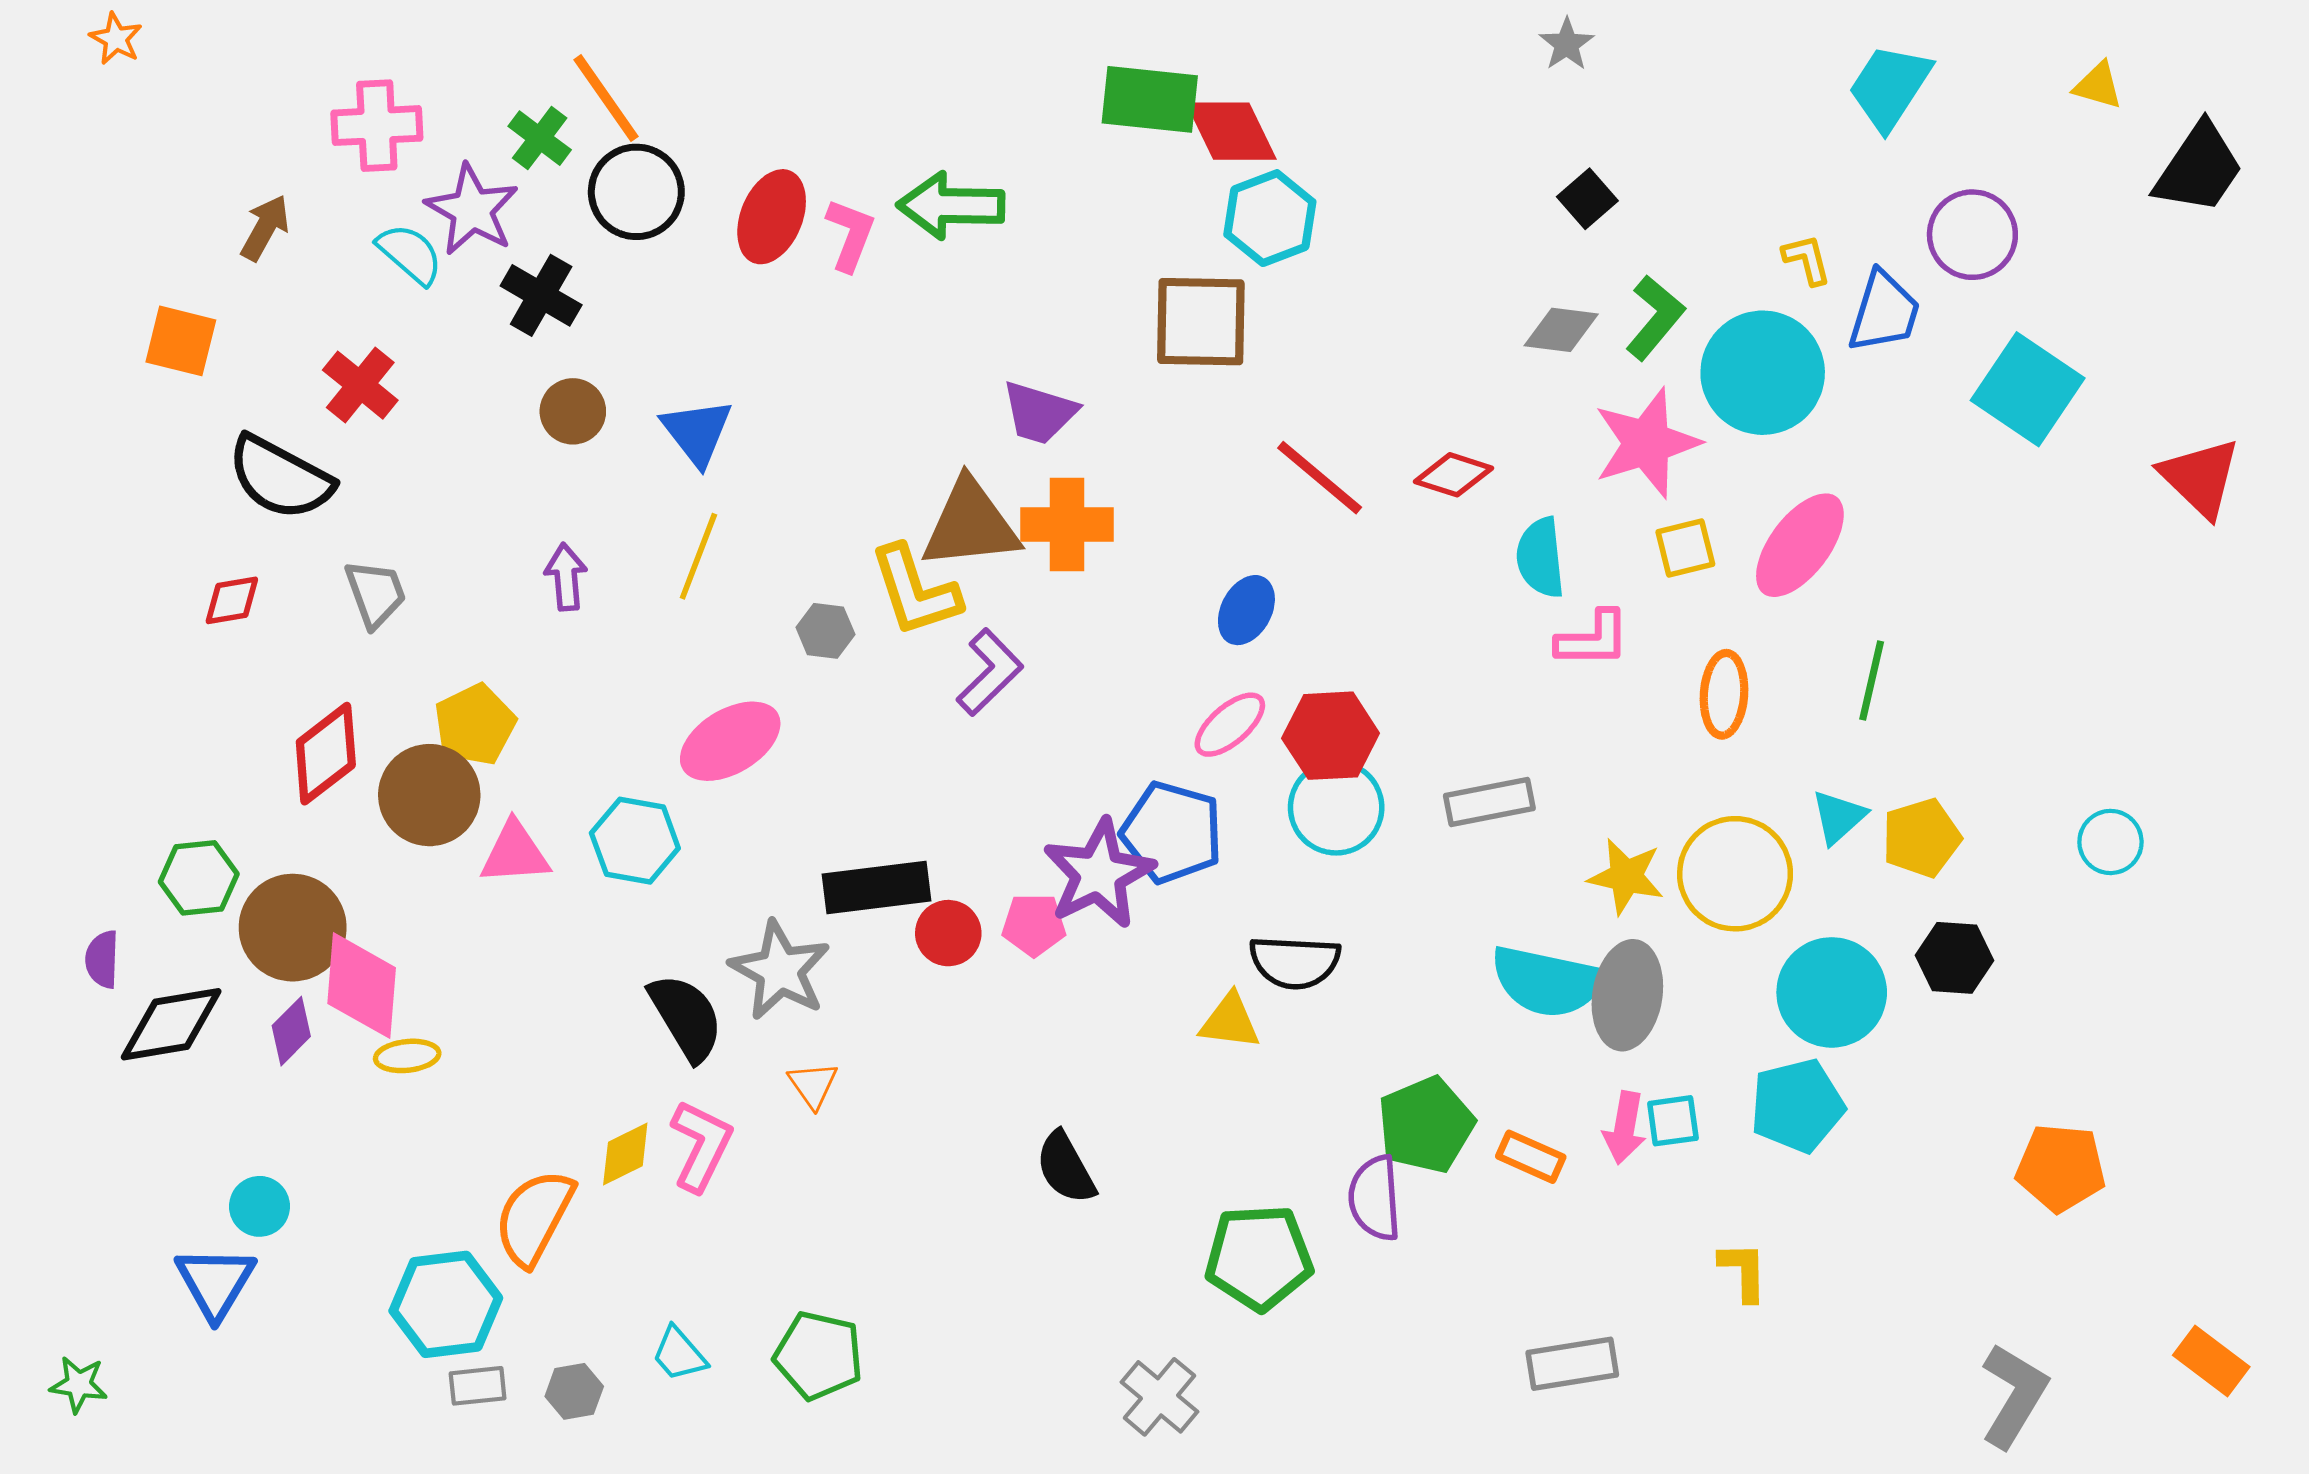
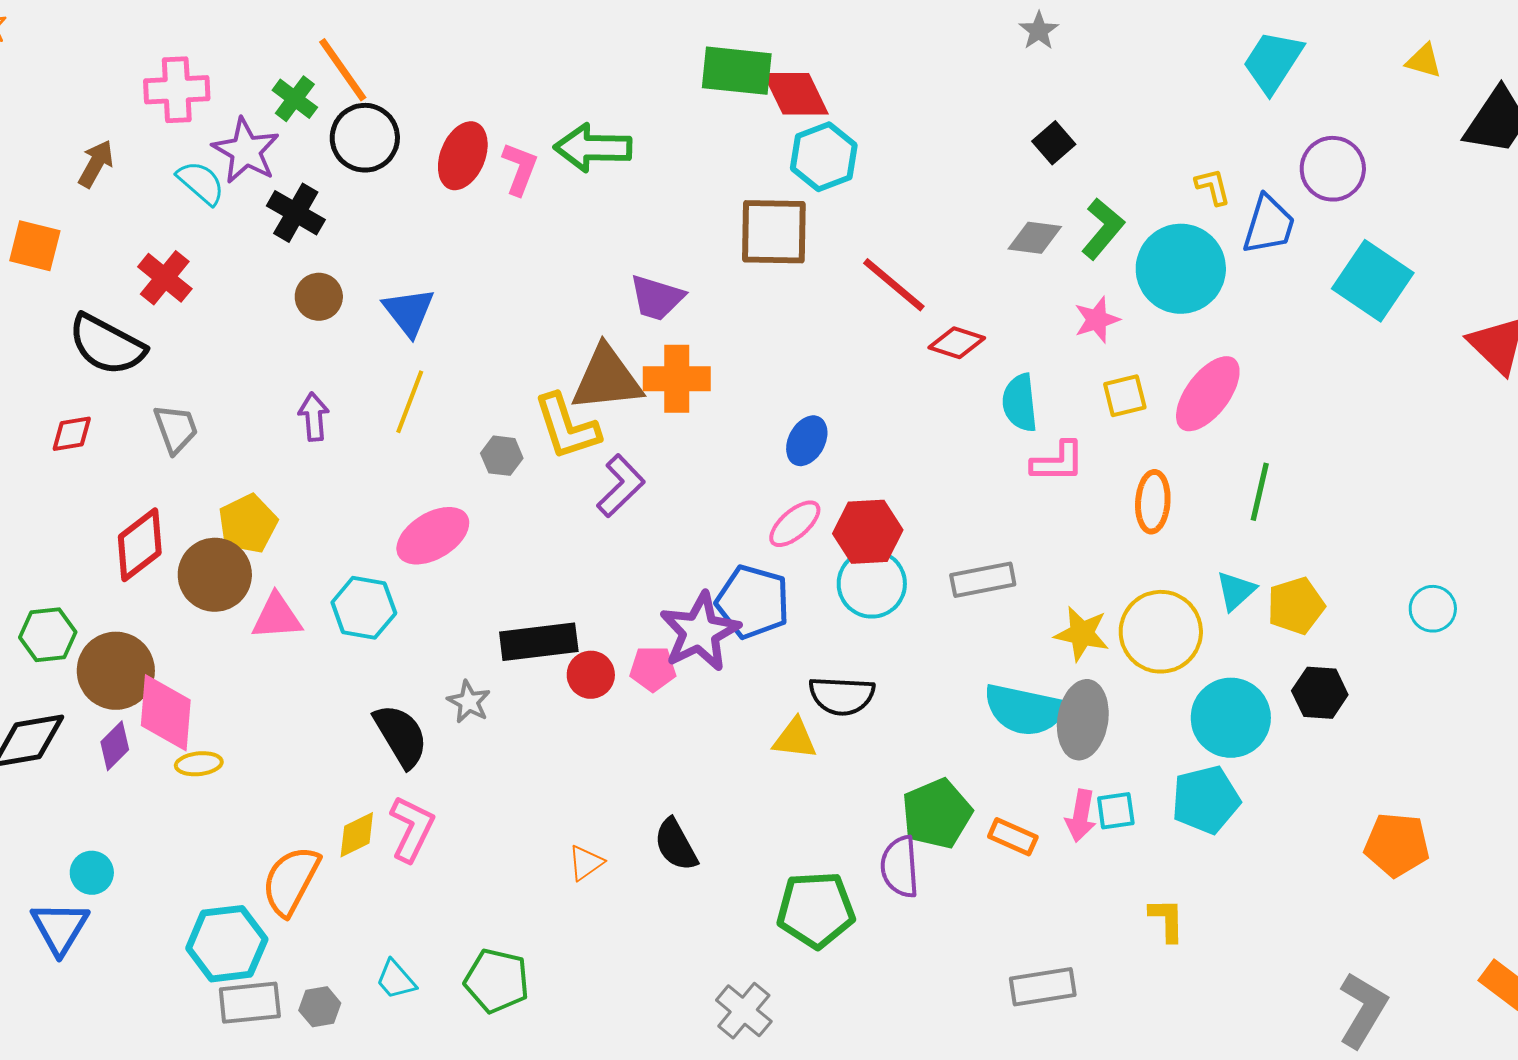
pink star: (1647, 443) -> (1097, 320), size x0.6
red line: (1320, 478) -> (894, 285), moved
gray star: (780, 970) -> (469, 702), size x0.6
orange triangle: (813, 1085) -> (586, 863), moved, turned 30
gray rectangle: (478, 1386) -> (250, 1003), size x1.5

